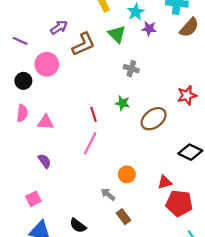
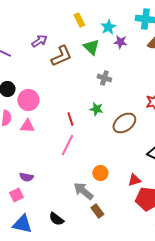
pink circle: (47, 64) -> (28, 100), moved
purple semicircle: (45, 161) -> (26, 177), moved, turned 136
gray arrow: (108, 194) -> (83, 191), size x1.5

